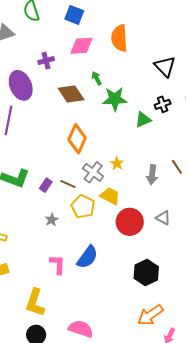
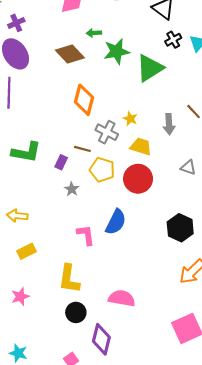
purple cross: (46, 61) -> (16, 23), moved
green arrow: (97, 78) -> (94, 33), turned -56
black cross: (163, 104) -> (173, 40), moved
green triangle: (143, 120) -> (150, 68), size x1.6
purple rectangle: (46, 185) -> (61, 162), moved
yellow trapezoid: (110, 196) -> (141, 147), moved
red circle: (130, 222) -> (138, 179), moved

